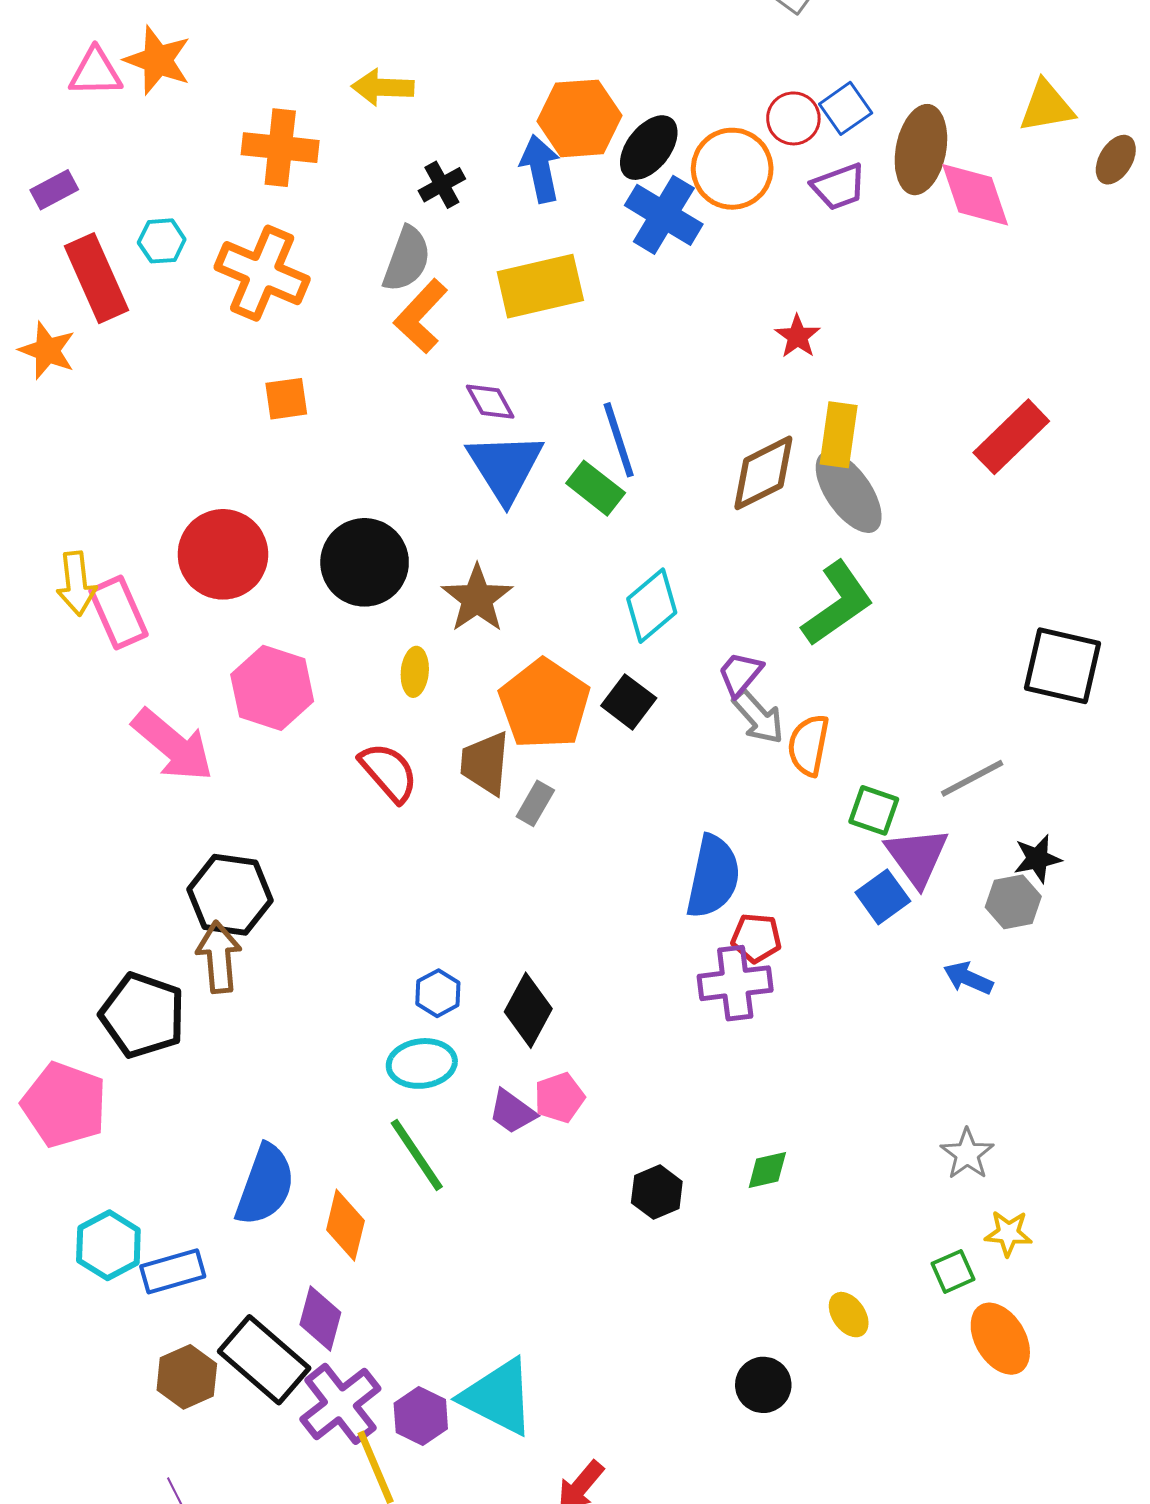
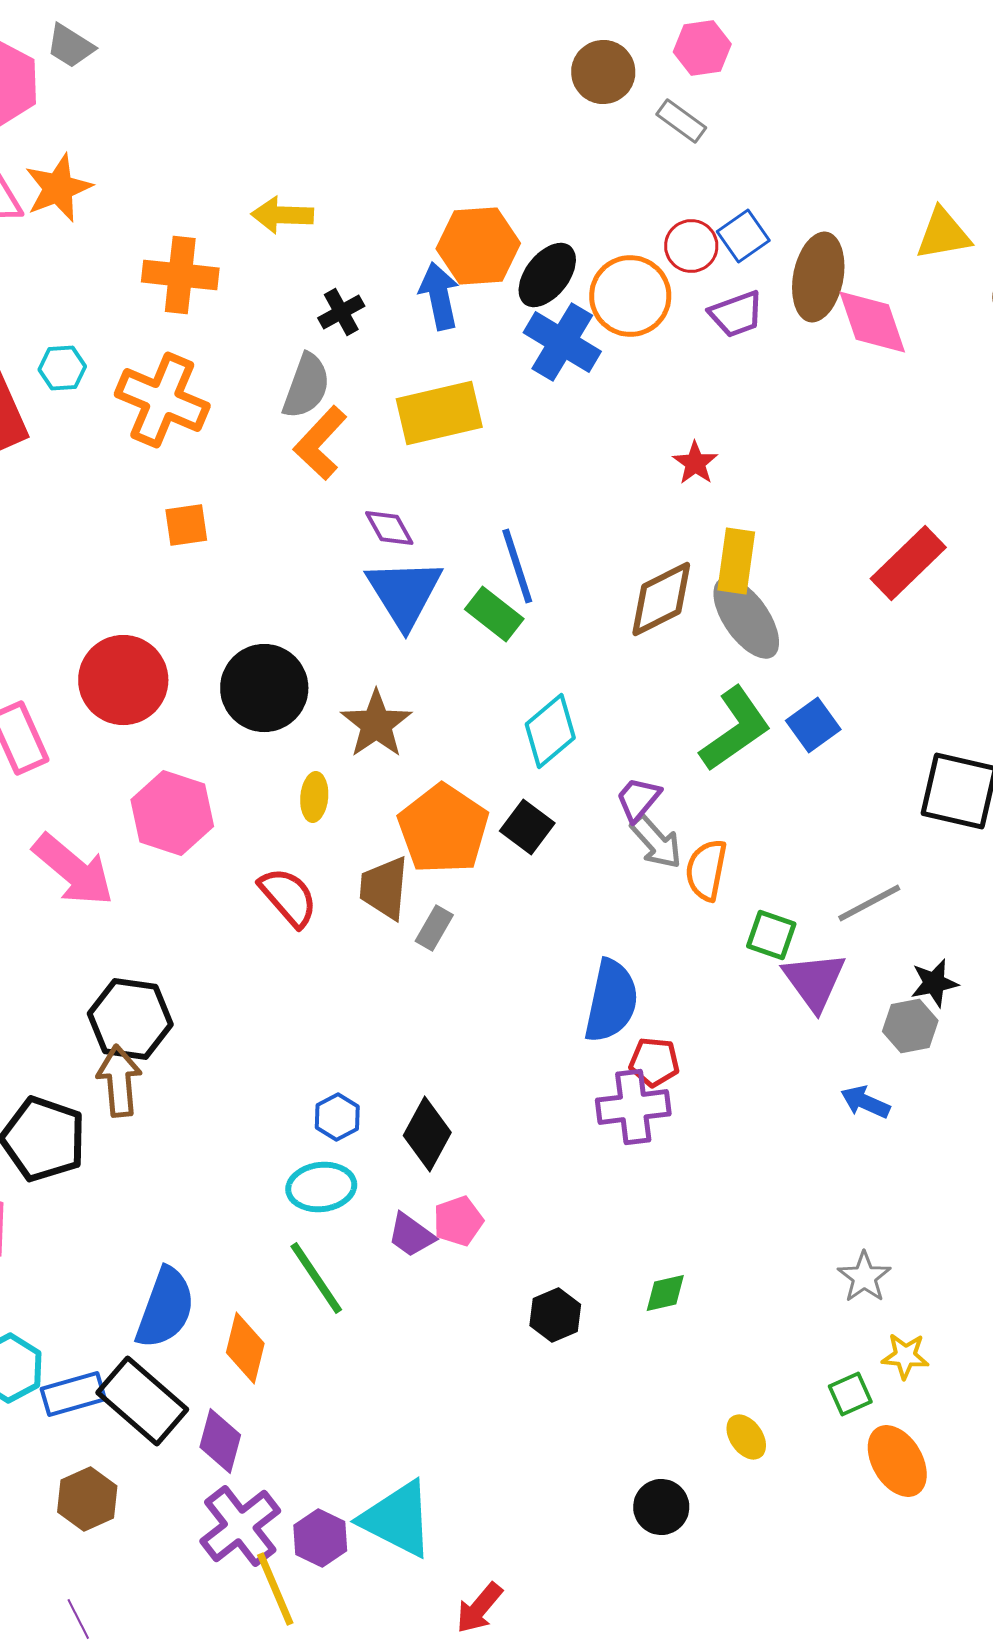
orange star: (158, 60) -> (58, 188), turned 30
blue square: (883, 897) -> (813, 725), moved
black rectangle: (264, 1360) -> (142, 1401), moved

